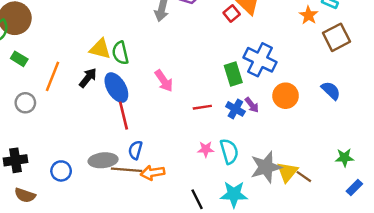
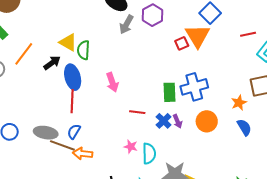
orange star: (309, 15) -> (239, 103), moved
blue cross: (260, 60) -> (194, 87), turned 32

